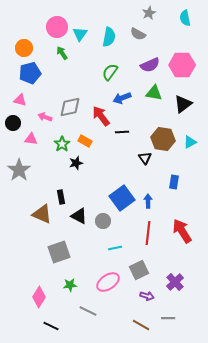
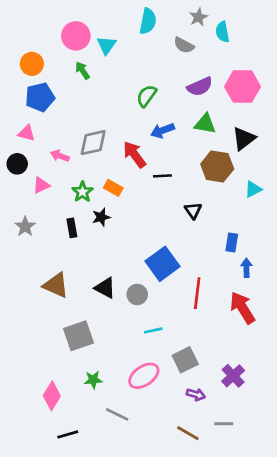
cyan semicircle: (185, 18) -> (222, 32), moved
cyan semicircle: (109, 37) -> (148, 21), moved
pink triangle: (31, 139) -> (41, 185), turned -32
brown hexagon: (163, 139) -> (217, 167), moved
gray star: (19, 170) -> (25, 227), size x0.7
black rectangle: (61, 197) -> (72, 228), moved
blue arrow: (148, 201) -> (246, 268), moved
red line: (148, 233) -> (197, 293), moved
black line: (51, 326) -> (68, 434), turned -42

